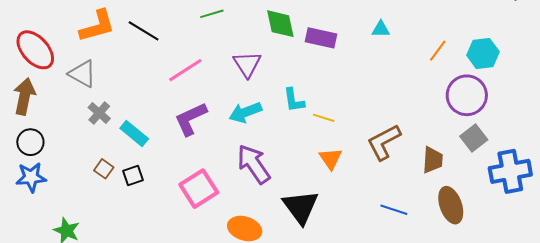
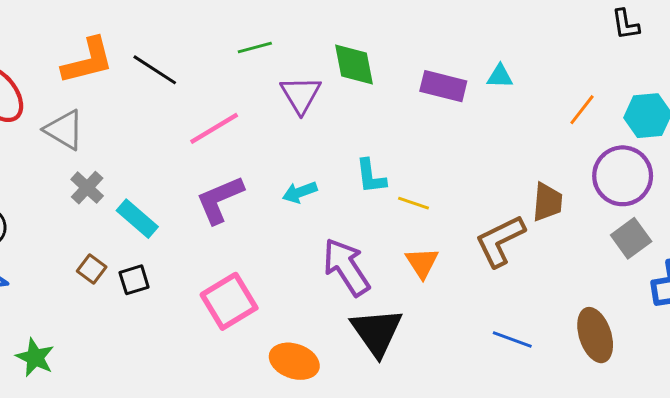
purple rectangle: (321, 38) -> (443, 86), moved
purple triangle: (247, 64) -> (301, 95), moved
cyan arrow: (245, 112) -> (300, 192), size x0.7
brown trapezoid: (433, 160) -> (547, 202), moved
purple arrow: (254, 164) -> (346, 267), moved

